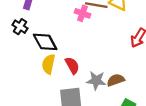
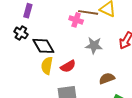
red semicircle: (72, 65) -> (68, 66), turned 91
gray star: (96, 81) -> (94, 45), moved

